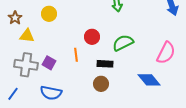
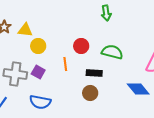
yellow circle: (49, 14) -> (38, 46), moved
yellow triangle: (27, 36) -> (25, 30), moved
green semicircle: (123, 43) -> (112, 52), turned 40

